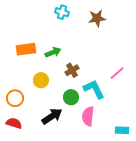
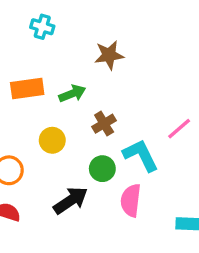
cyan cross: (62, 12) -> (42, 27), moved
brown star: (97, 18) -> (109, 55), moved

